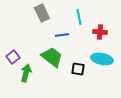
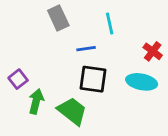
red cross: (100, 32) -> (153, 51), moved, turned 32
green trapezoid: (52, 57) -> (72, 111), moved
black square: (78, 69) -> (93, 79), moved, size x1.5

